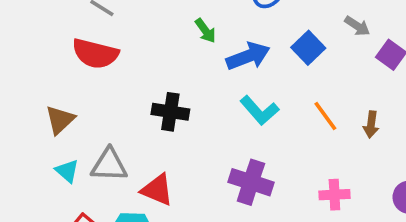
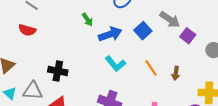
gray arrow: (357, 26) -> (170, 20), size x1.5
red semicircle: (95, 54) -> (27, 30), size x0.7
black cross: (170, 112) -> (58, 71), moved

